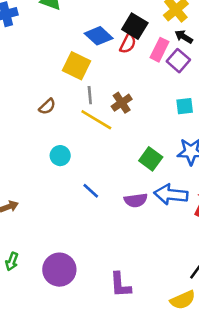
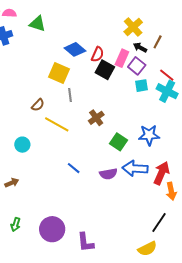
black square: (135, 26) -> (105, 70), moved
brown cross: (122, 103) -> (96, 118), moved
cyan square: (185, 106) -> (142, 86), moved
yellow line: (96, 120) -> (57, 124), moved
cyan circle: (60, 156) -> (22, 145), moved
purple L-shape: (120, 285) -> (85, 242), moved

